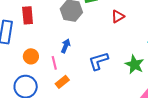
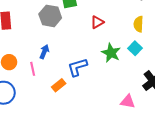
green star: (134, 65) -> (111, 53), moved
orange rectangle: (62, 82) -> (59, 85), moved

